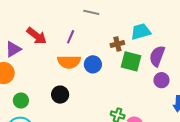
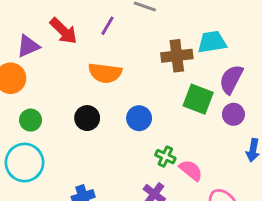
purple line: (71, 37) -> (108, 26), moved
brown cross: (117, 44) -> (177, 56), size x1.5
green square: (131, 61) -> (198, 99), moved
blue circle: (93, 64) -> (139, 118), moved

